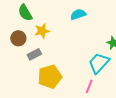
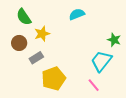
pink line: (89, 86) -> (94, 85), turned -56

